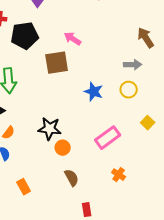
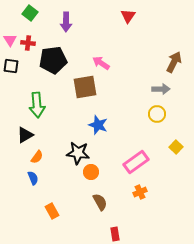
brown arrow: (146, 38) -> (174, 62), turned 60
blue star: (94, 92) -> (98, 125), moved
orange cross: (119, 175) -> (140, 192), moved, turned 32

